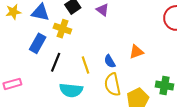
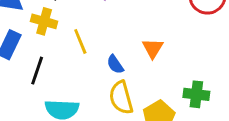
orange triangle: (136, 52) -> (153, 48), turned -35
yellow line: (86, 65) -> (80, 41), moved

